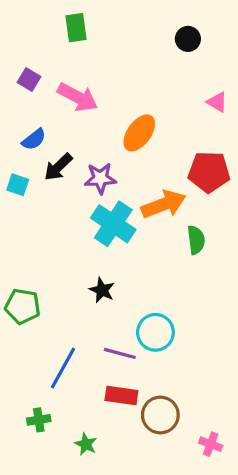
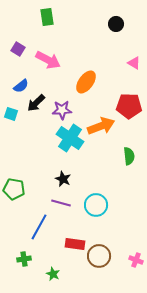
green semicircle: (196, 240) -> (129, 156), moved
purple line: (120, 353) -> (61, 203), moved
pink cross: (211, 444) -> (136, 260), moved

